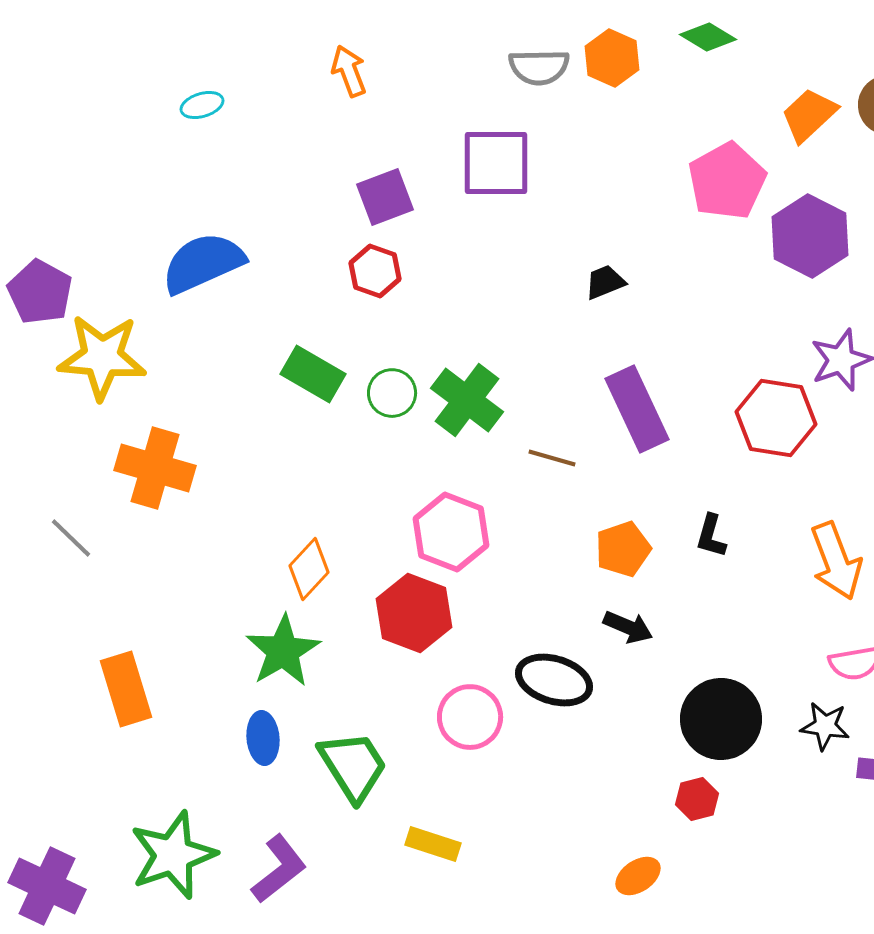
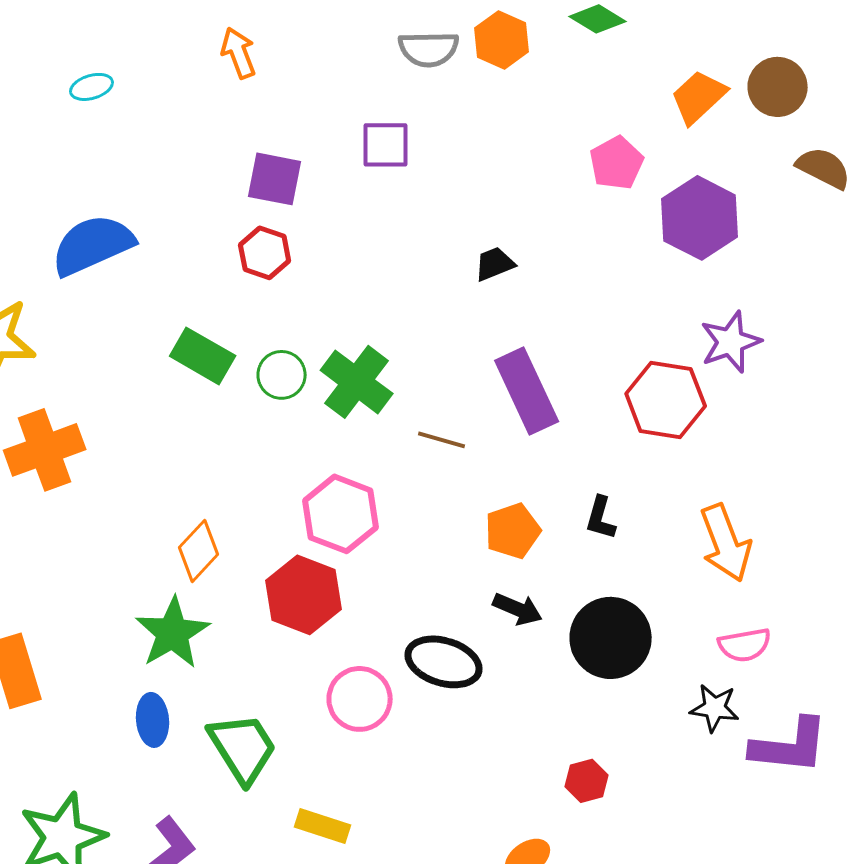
purple square: (496, 163) -> (386, 145), size x0.7
pink pentagon: (727, 181) -> (617, 163), size x0.7
purple square: (385, 197) -> (275, 179), turned 32
orange cross: (155, 468) -> (45, 450), turned -36
black circle: (721, 719) -> (611, 638), moved

